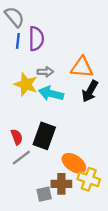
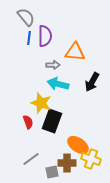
orange triangle: (82, 67) -> (75, 52), moved
yellow star: (26, 84) -> (41, 103), moved
gray line: (21, 158) -> (31, 159), moved

